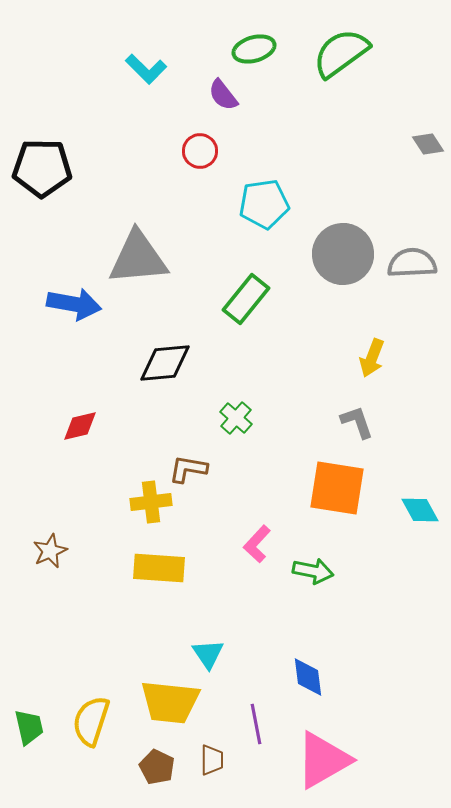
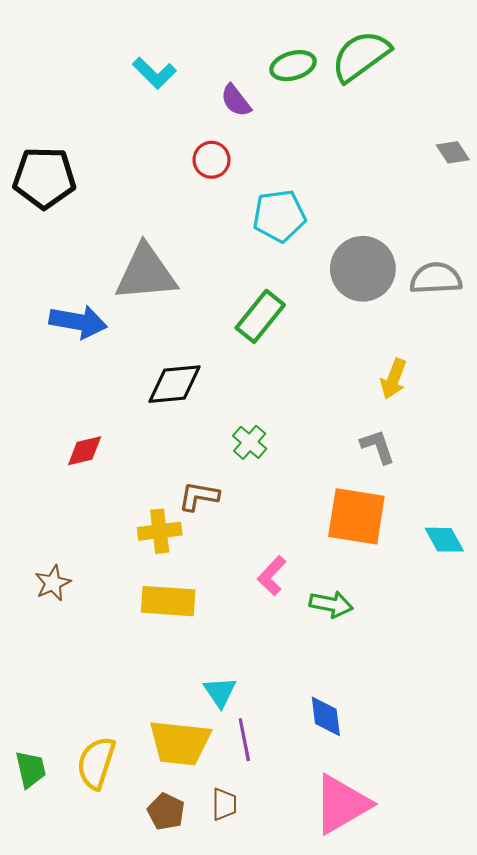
green ellipse: (254, 49) -> (293, 66), moved
purple line: (256, 724) -> (244, 740), moved

